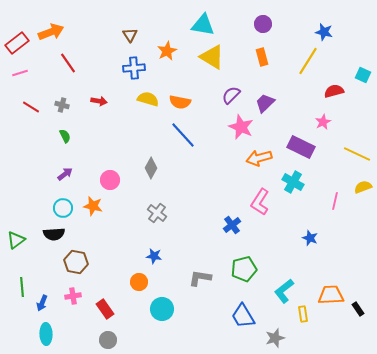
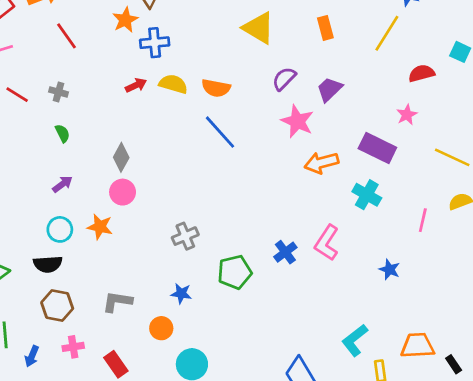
orange star: (167, 51) -> (125, 20), moved
red arrow: (99, 101) -> (136, 85), moved, turned -35
gray diamond: (151, 168) -> (121, 157), moved
pink L-shape: (260, 202) -> (327, 243), moved
gray cross: (157, 213) -> (185, 236), turned 30
brown hexagon: (76, 262) -> (57, 306), moved
green pentagon: (244, 269) -> (235, 272), moved
gray L-shape: (200, 278) -> (117, 302), moved

